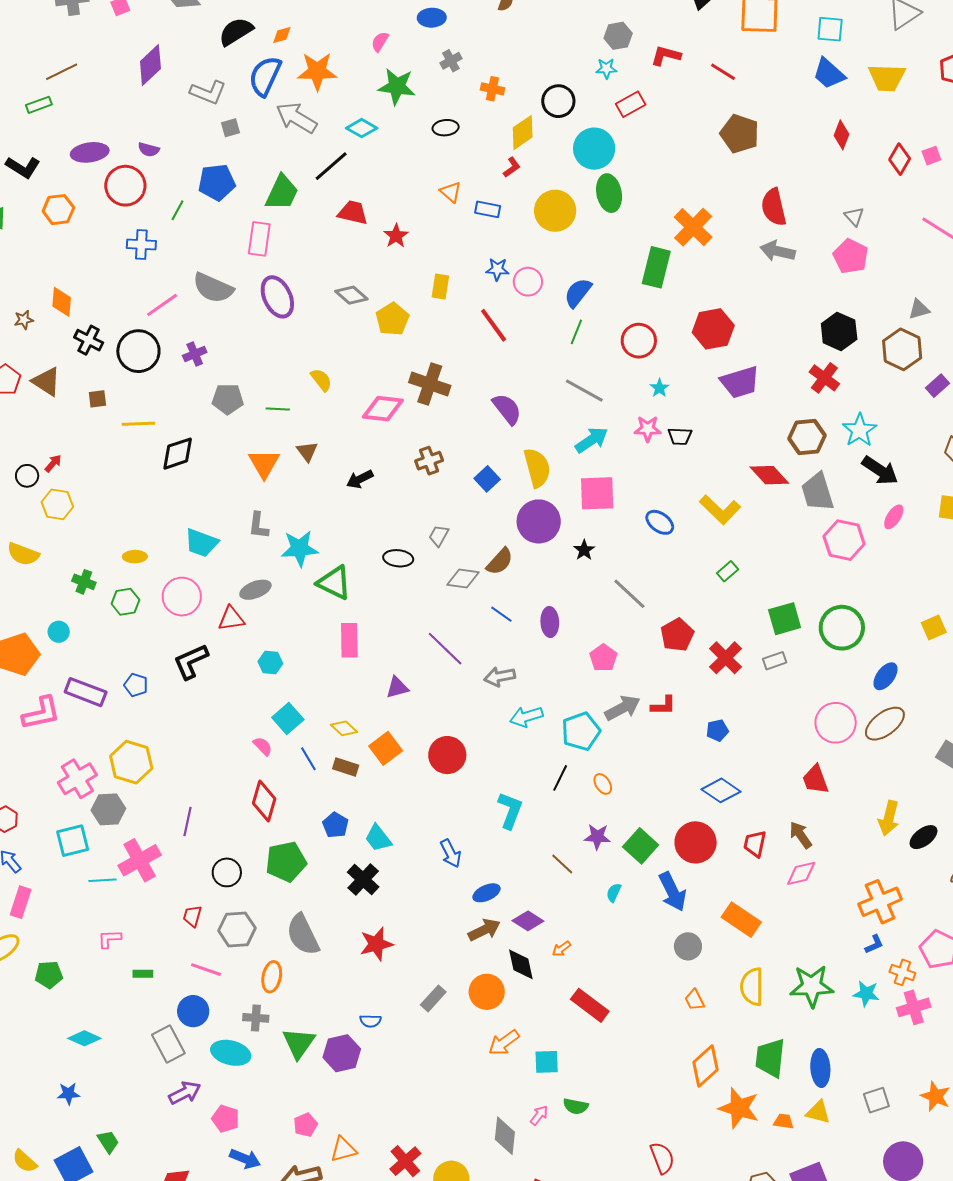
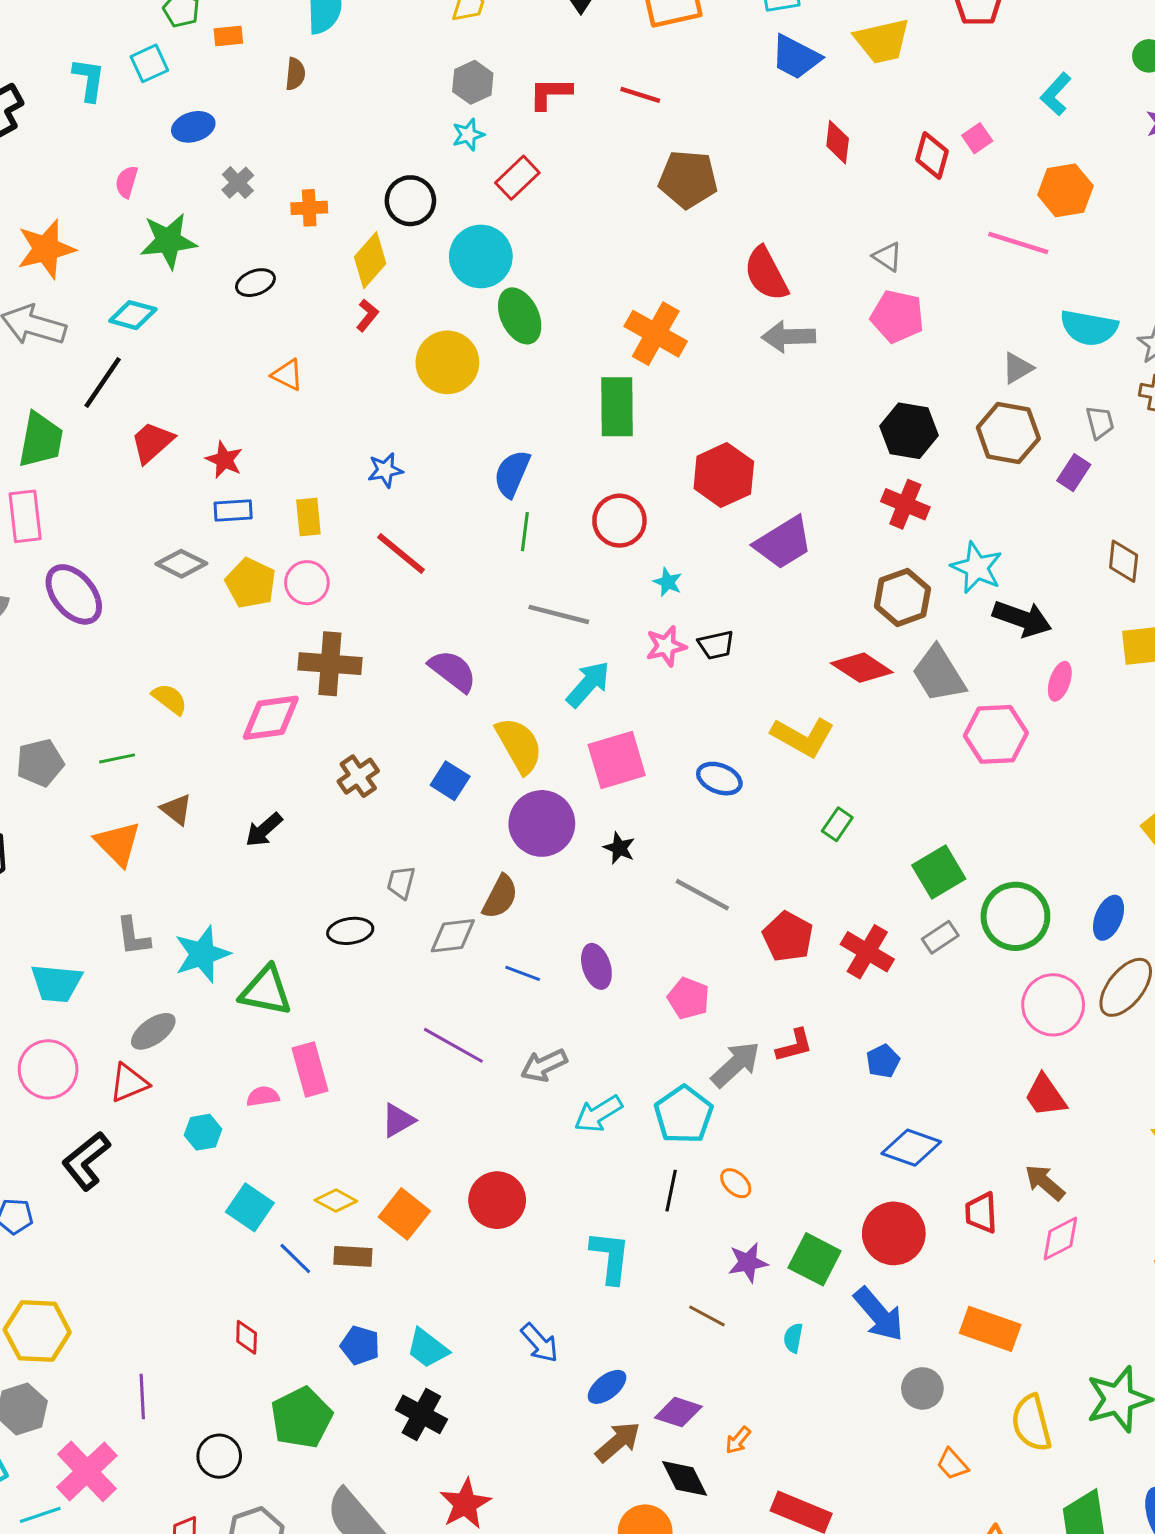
blue rectangle: (488, 209) -> (233, 511), moved
red trapezoid: (353, 213) -> (152, 442), turned -40
pink circle: (528, 282) -> (307, 583), moved
green circle: (842, 628) -> (1015, 916), moved
pink semicircle: (263, 746) -> (263, 1096), moved, turned -40
red diamond: (264, 801) -> (247, 1337), size x0.6

